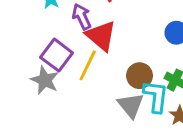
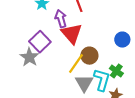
yellow line: (88, 65) -> (76, 64), moved
brown circle: (140, 76) -> (89, 56), moved

